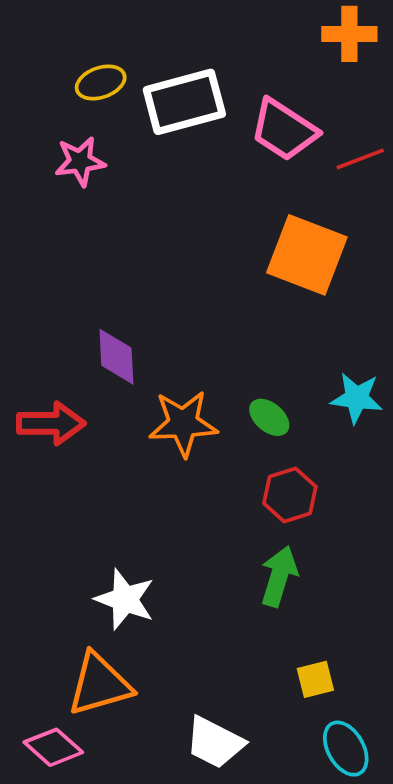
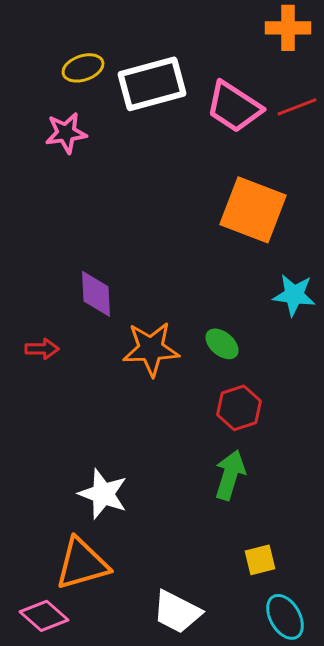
red line: (360, 159) -> (297, 107), moved
cyan star: (357, 398) -> (294, 295), moved
red arrow: (51, 423) -> (42, 349), size x0.6

